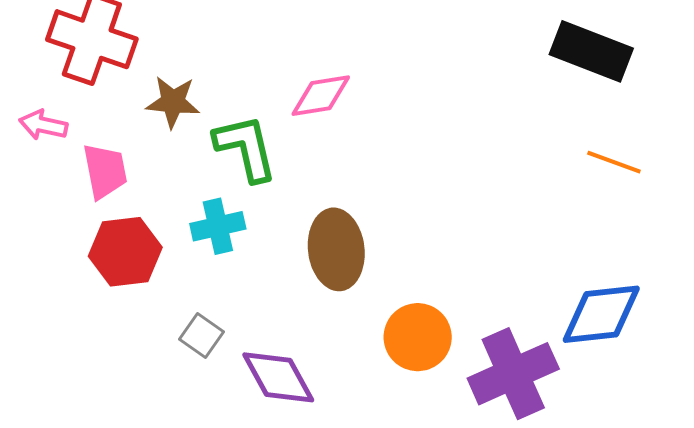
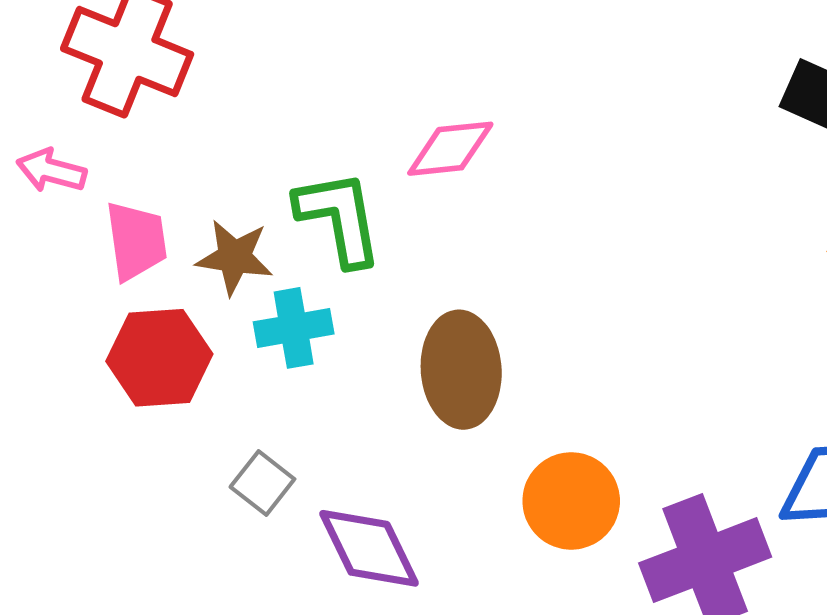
brown star: (173, 102) -> (235, 257), moved

